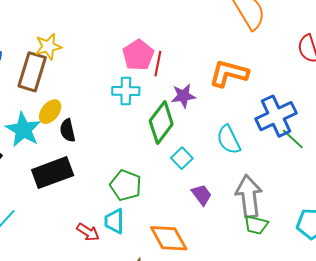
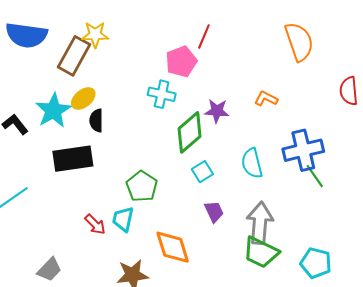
red line: (158, 64) -> (204, 36), moved
orange L-shape: (229, 73) -> (266, 99), size x0.6
green trapezoid: (256, 225) -> (261, 252), size x1.5

